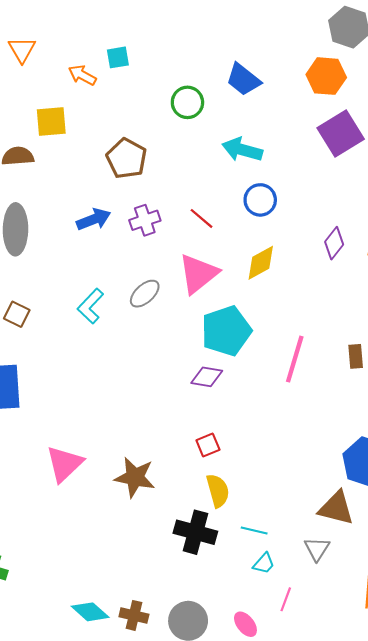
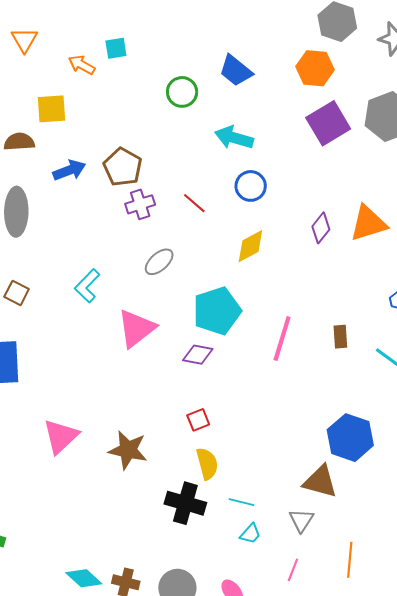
brown pentagon: (127, 158) -> (123, 167), moved
blue arrow: (94, 219) -> (69, 170), moved
pink triangle: (198, 274) -> (136, 328), moved
gray ellipse: (145, 294) -> (159, 262), moved
pink line: (286, 599) -> (293, 570), moved

